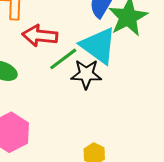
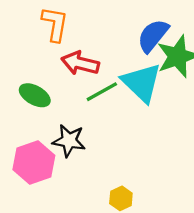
black star: (86, 74) -> (69, 141), moved

